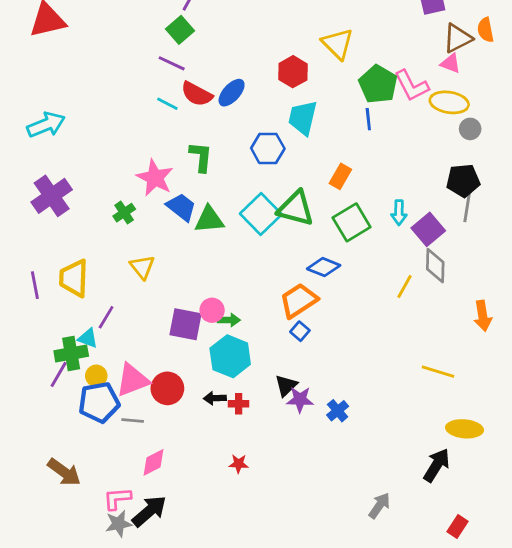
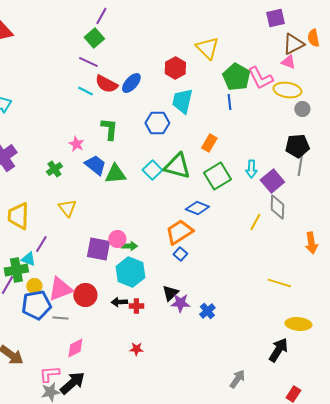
pink star: (155, 178) -> (76, 144), size x0.6
cyan square: (261, 214) -> (152, 170), size x0.7

